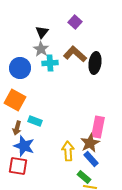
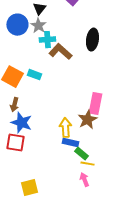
brown L-shape: (75, 54) -> (60, 52), moved
blue circle: (20, 68) -> (17, 25), moved
cyan rectangle: (35, 121) -> (34, 75), moved
blue rectangle: (91, 159) -> (70, 143), moved, turned -35

